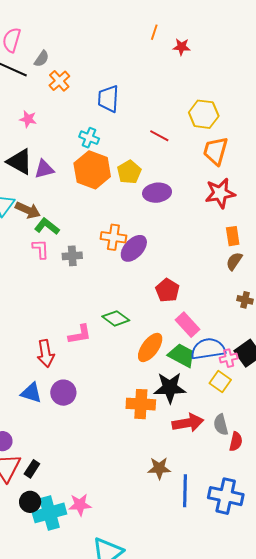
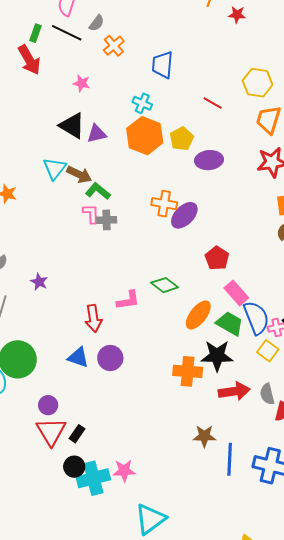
gray cross: (72, 256) -> (107, 220), moved
blue semicircle: (208, 349) -> (256, 318), turned 76

